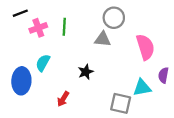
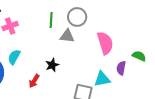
green line: (64, 27) -> (51, 20), moved
red arrow: (63, 99) -> (34, 81), moved

